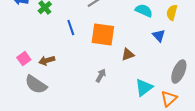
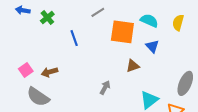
orange square: (103, 35) -> (122, 32), moved
blue triangle: (159, 36) -> (152, 46), moved

